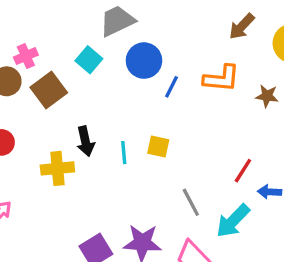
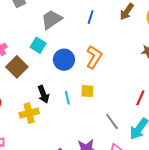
blue circle: (144, 61) -> (64, 60), moved
orange L-shape: (221, 78) -> (94, 57), moved, turned -55
blue line: (171, 87) -> (91, 17), moved

